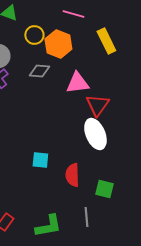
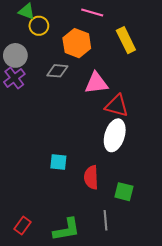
yellow circle: (34, 35) -> (39, 26), moved
red triangle: (97, 105) -> (117, 106), turned -50
white ellipse: (95, 134) -> (115, 135), turned 40

